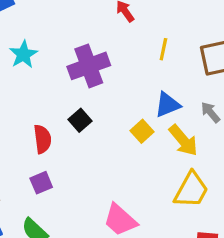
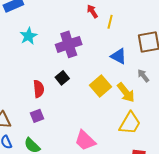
yellow line: (163, 49) -> (110, 22), moved
blue triangle: (167, 105) -> (119, 56), moved, turned 48
yellow square: (142, 131) -> (101, 86), size x1.5

